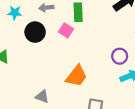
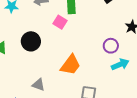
black circle: (35, 32) -> (31, 41), moved

